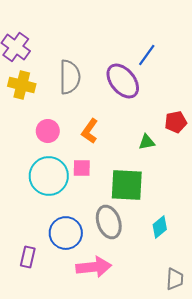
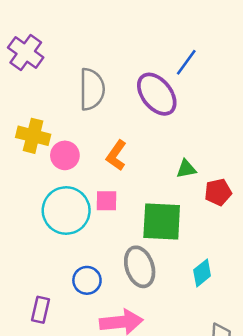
yellow cross: (22, 85) -> (33, 136), moved
red pentagon: (176, 122) -> (218, 192), moved
blue circle: (66, 233) -> (87, 280), size x0.7

